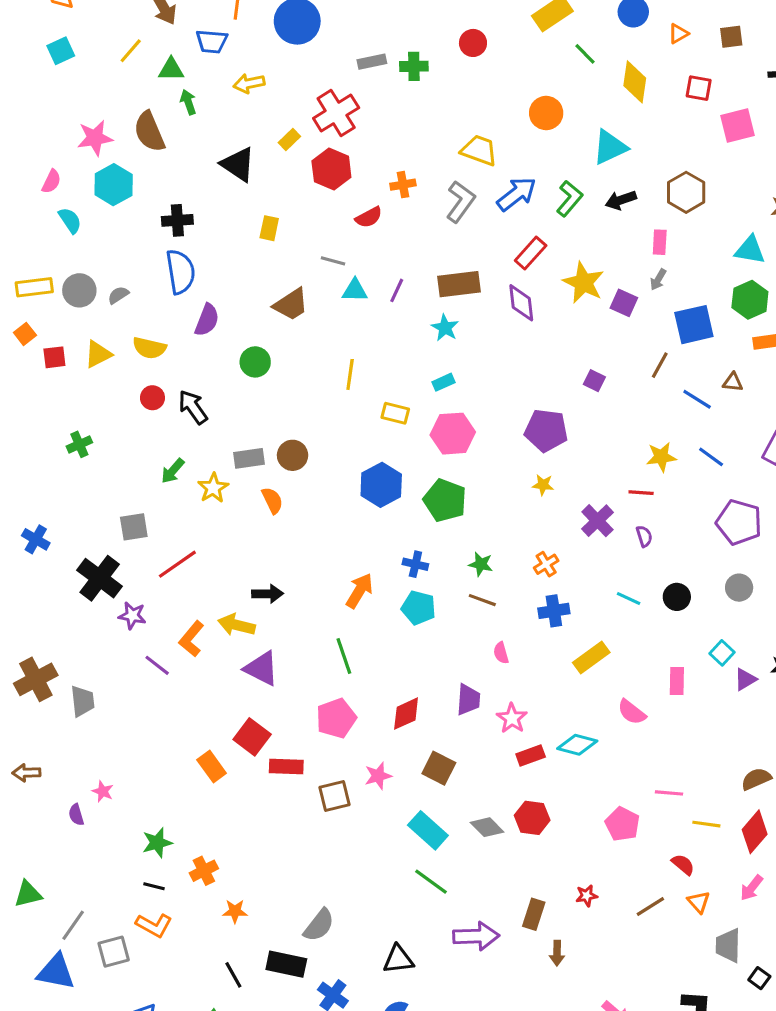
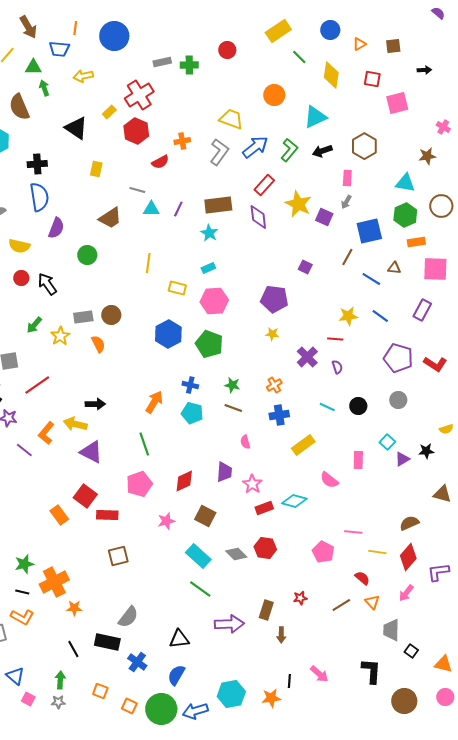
brown square: (335, 796) -> (118, 556), moved
orange cross: (204, 871) -> (54, 582), size x1.6

